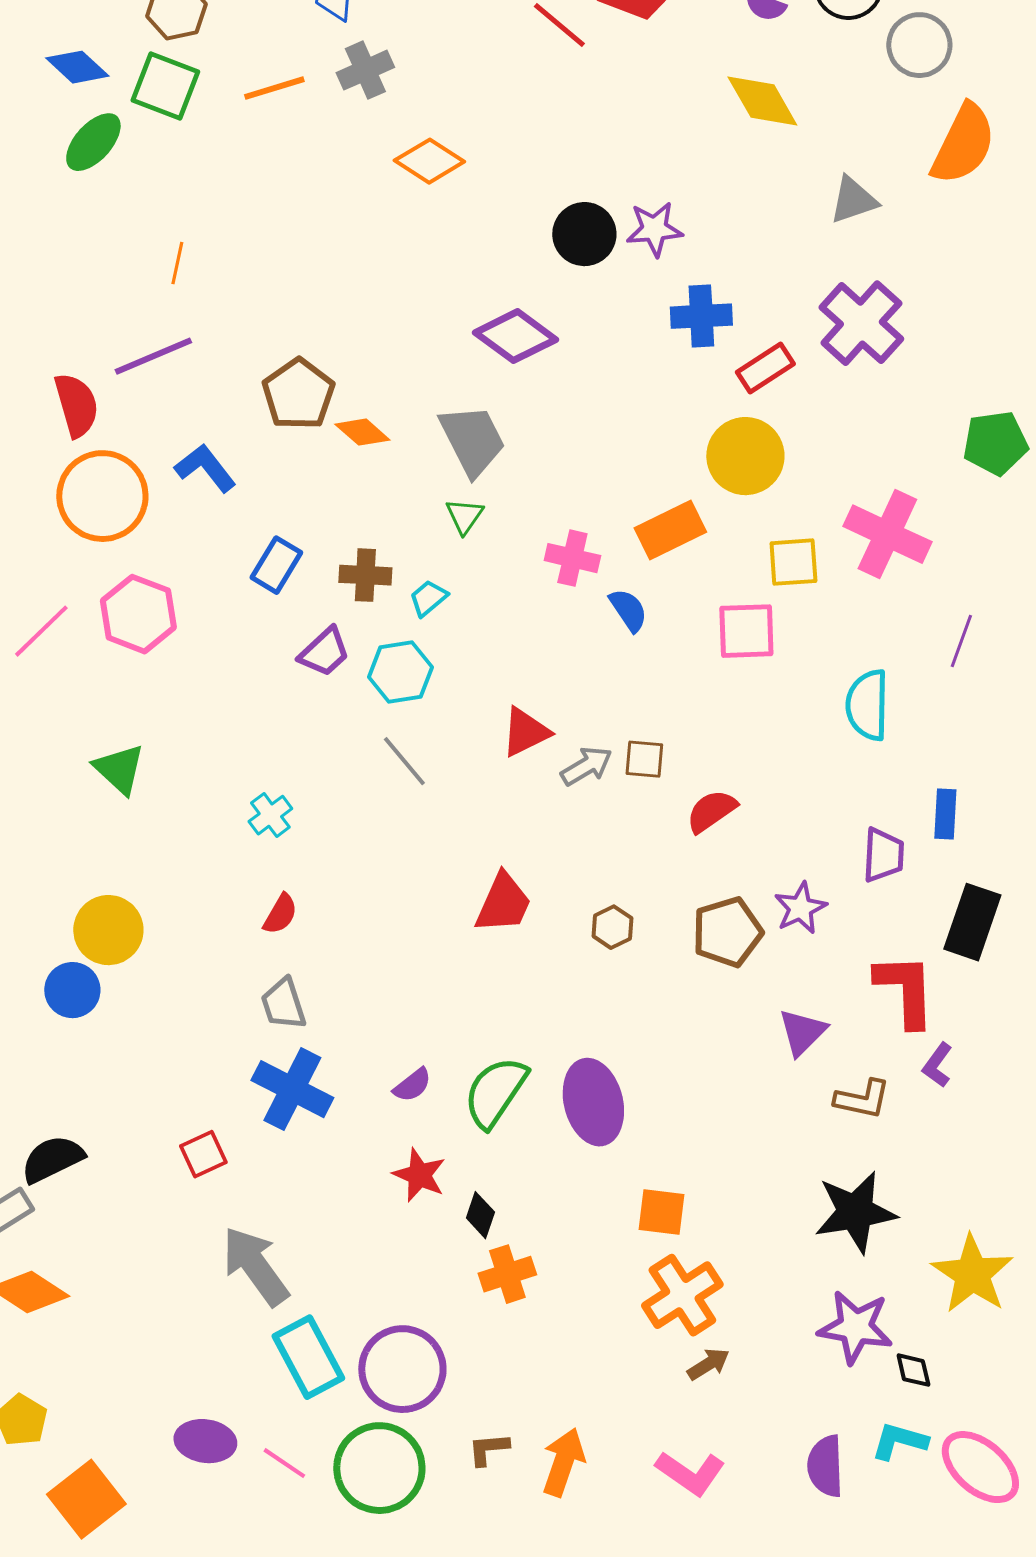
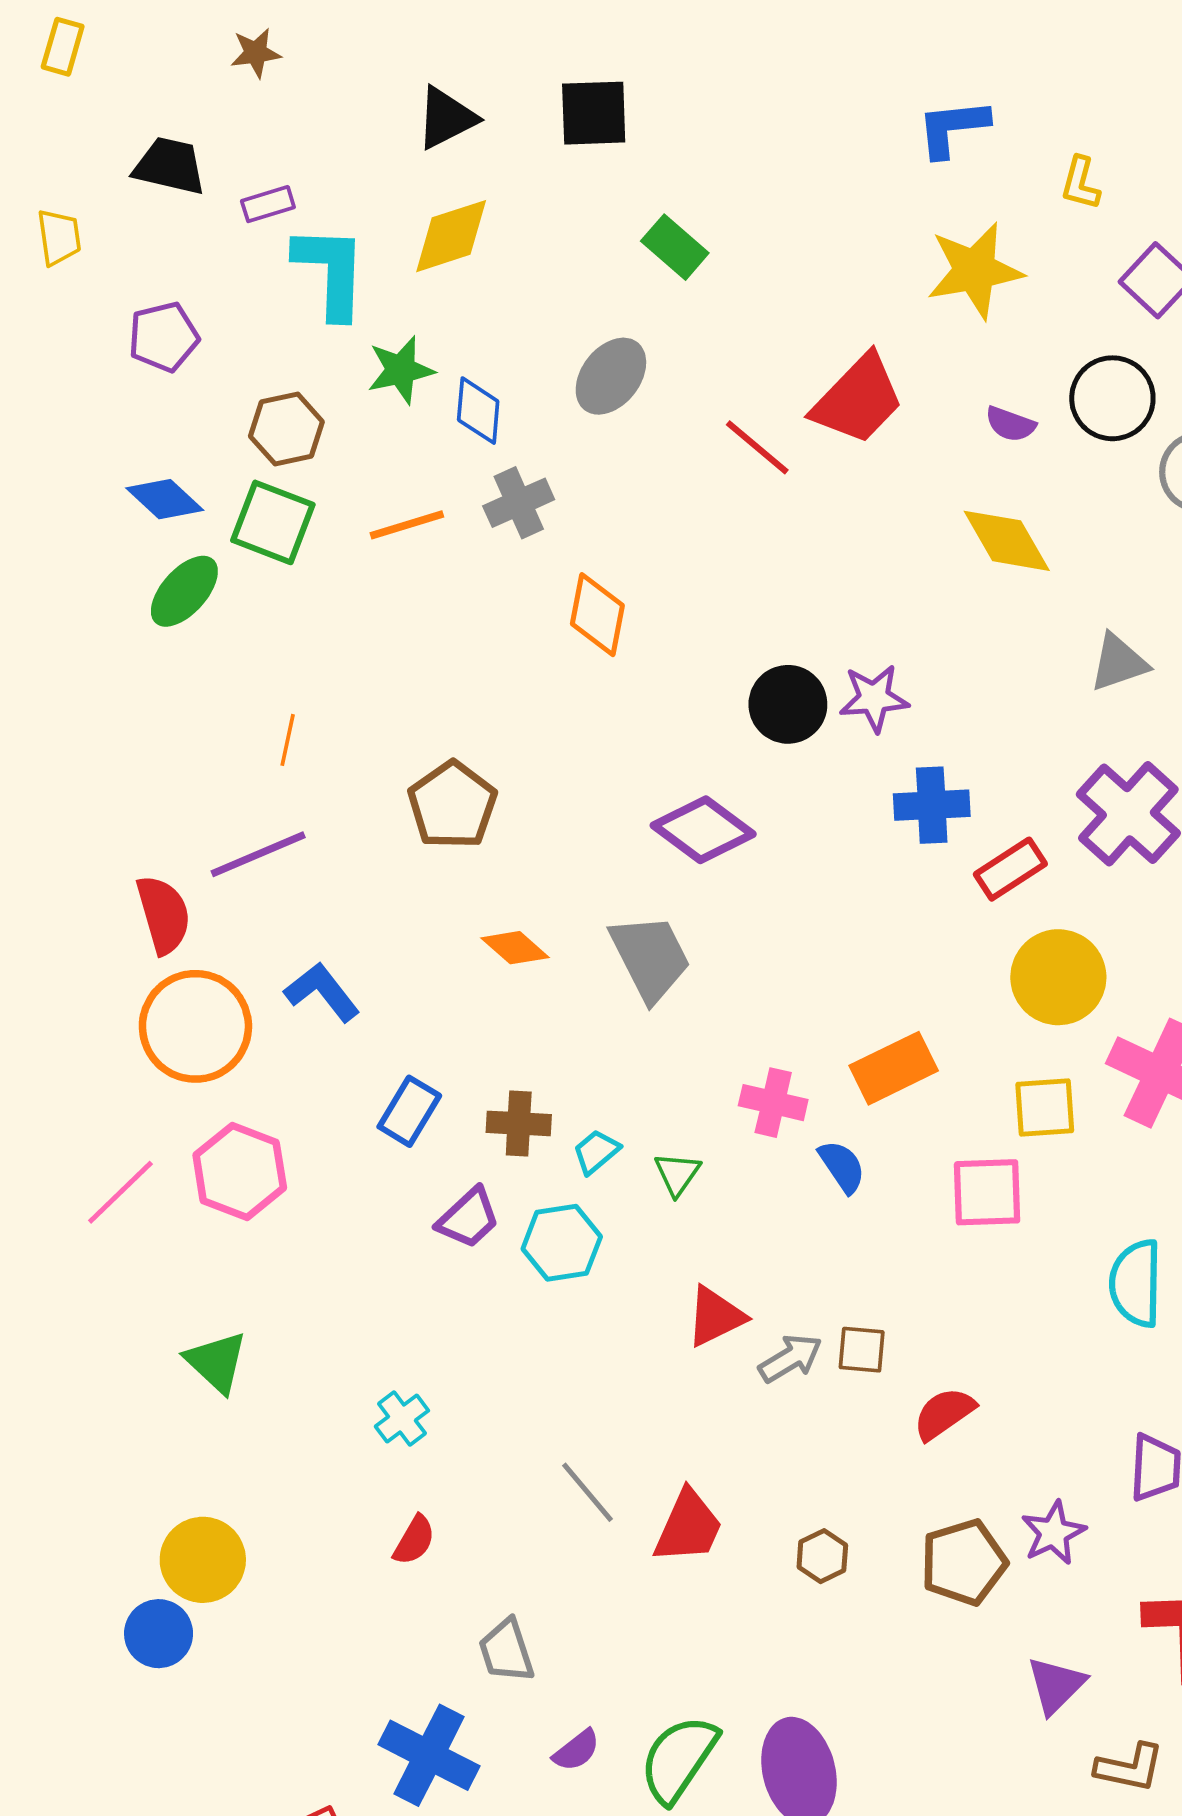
orange diamond: (429, 161) -> (597, 615), turned 68
brown pentagon: (298, 394) -> (452, 805), moved
yellow circle: (745, 456) -> (1058, 977), moved
green triangle: (464, 516) -> (677, 1174), moved
gray line: (404, 761) -> (588, 1492), moved
gray trapezoid: (283, 1004) -> (506, 1651), moved

